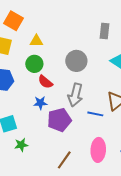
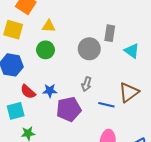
gray rectangle: (104, 31) -> (110, 33), moved
red semicircle: (45, 82) -> (28, 92), moved
gray arrow: (75, 95) -> (87, 84), size x0.6

